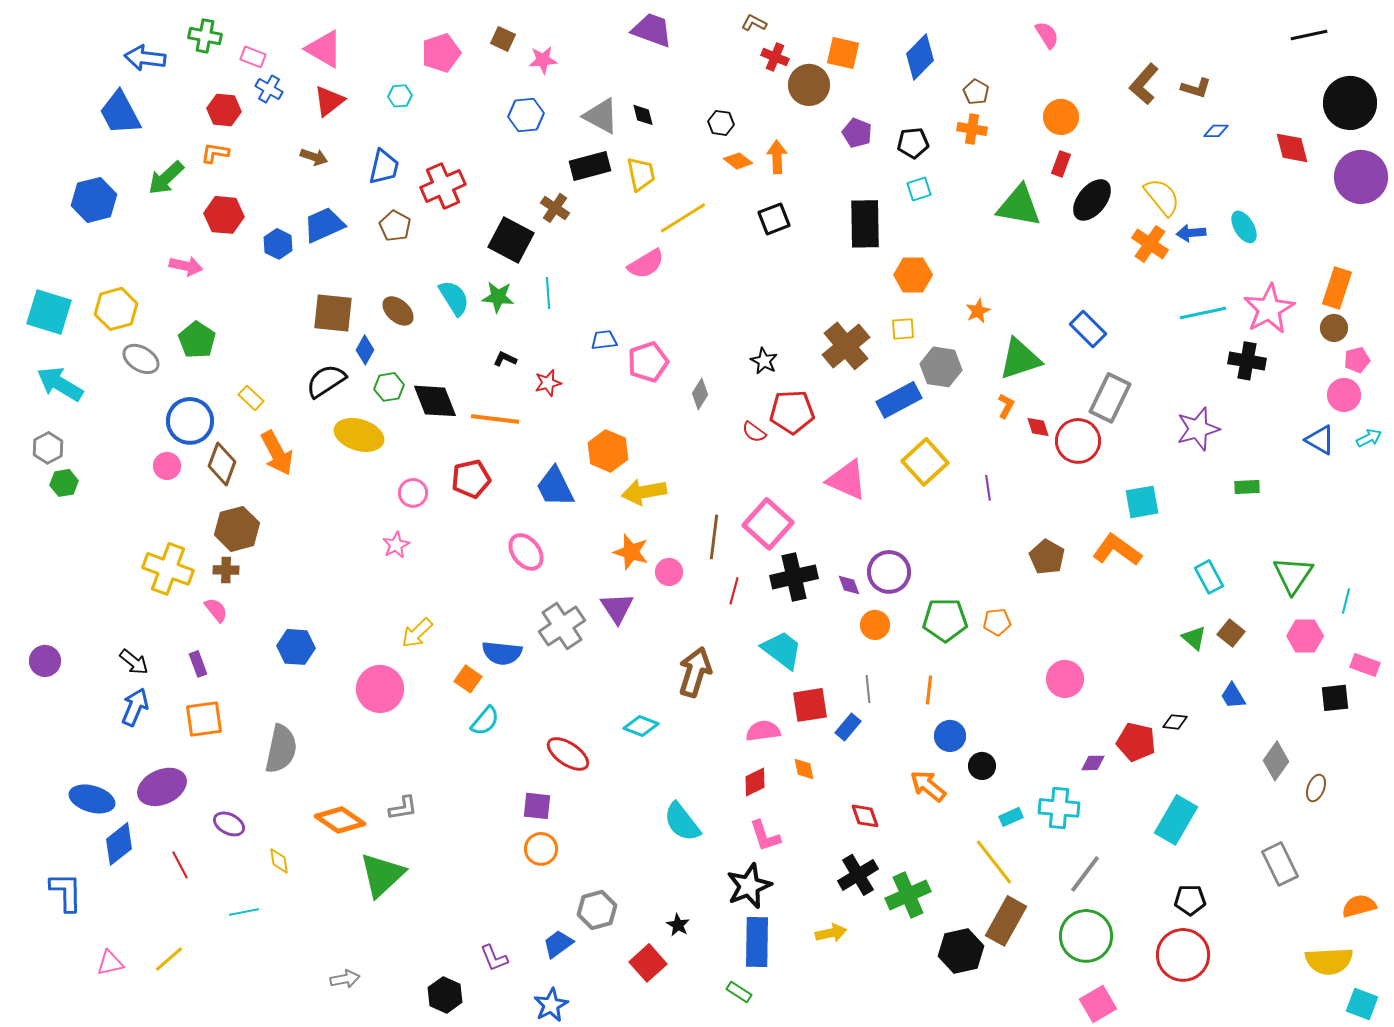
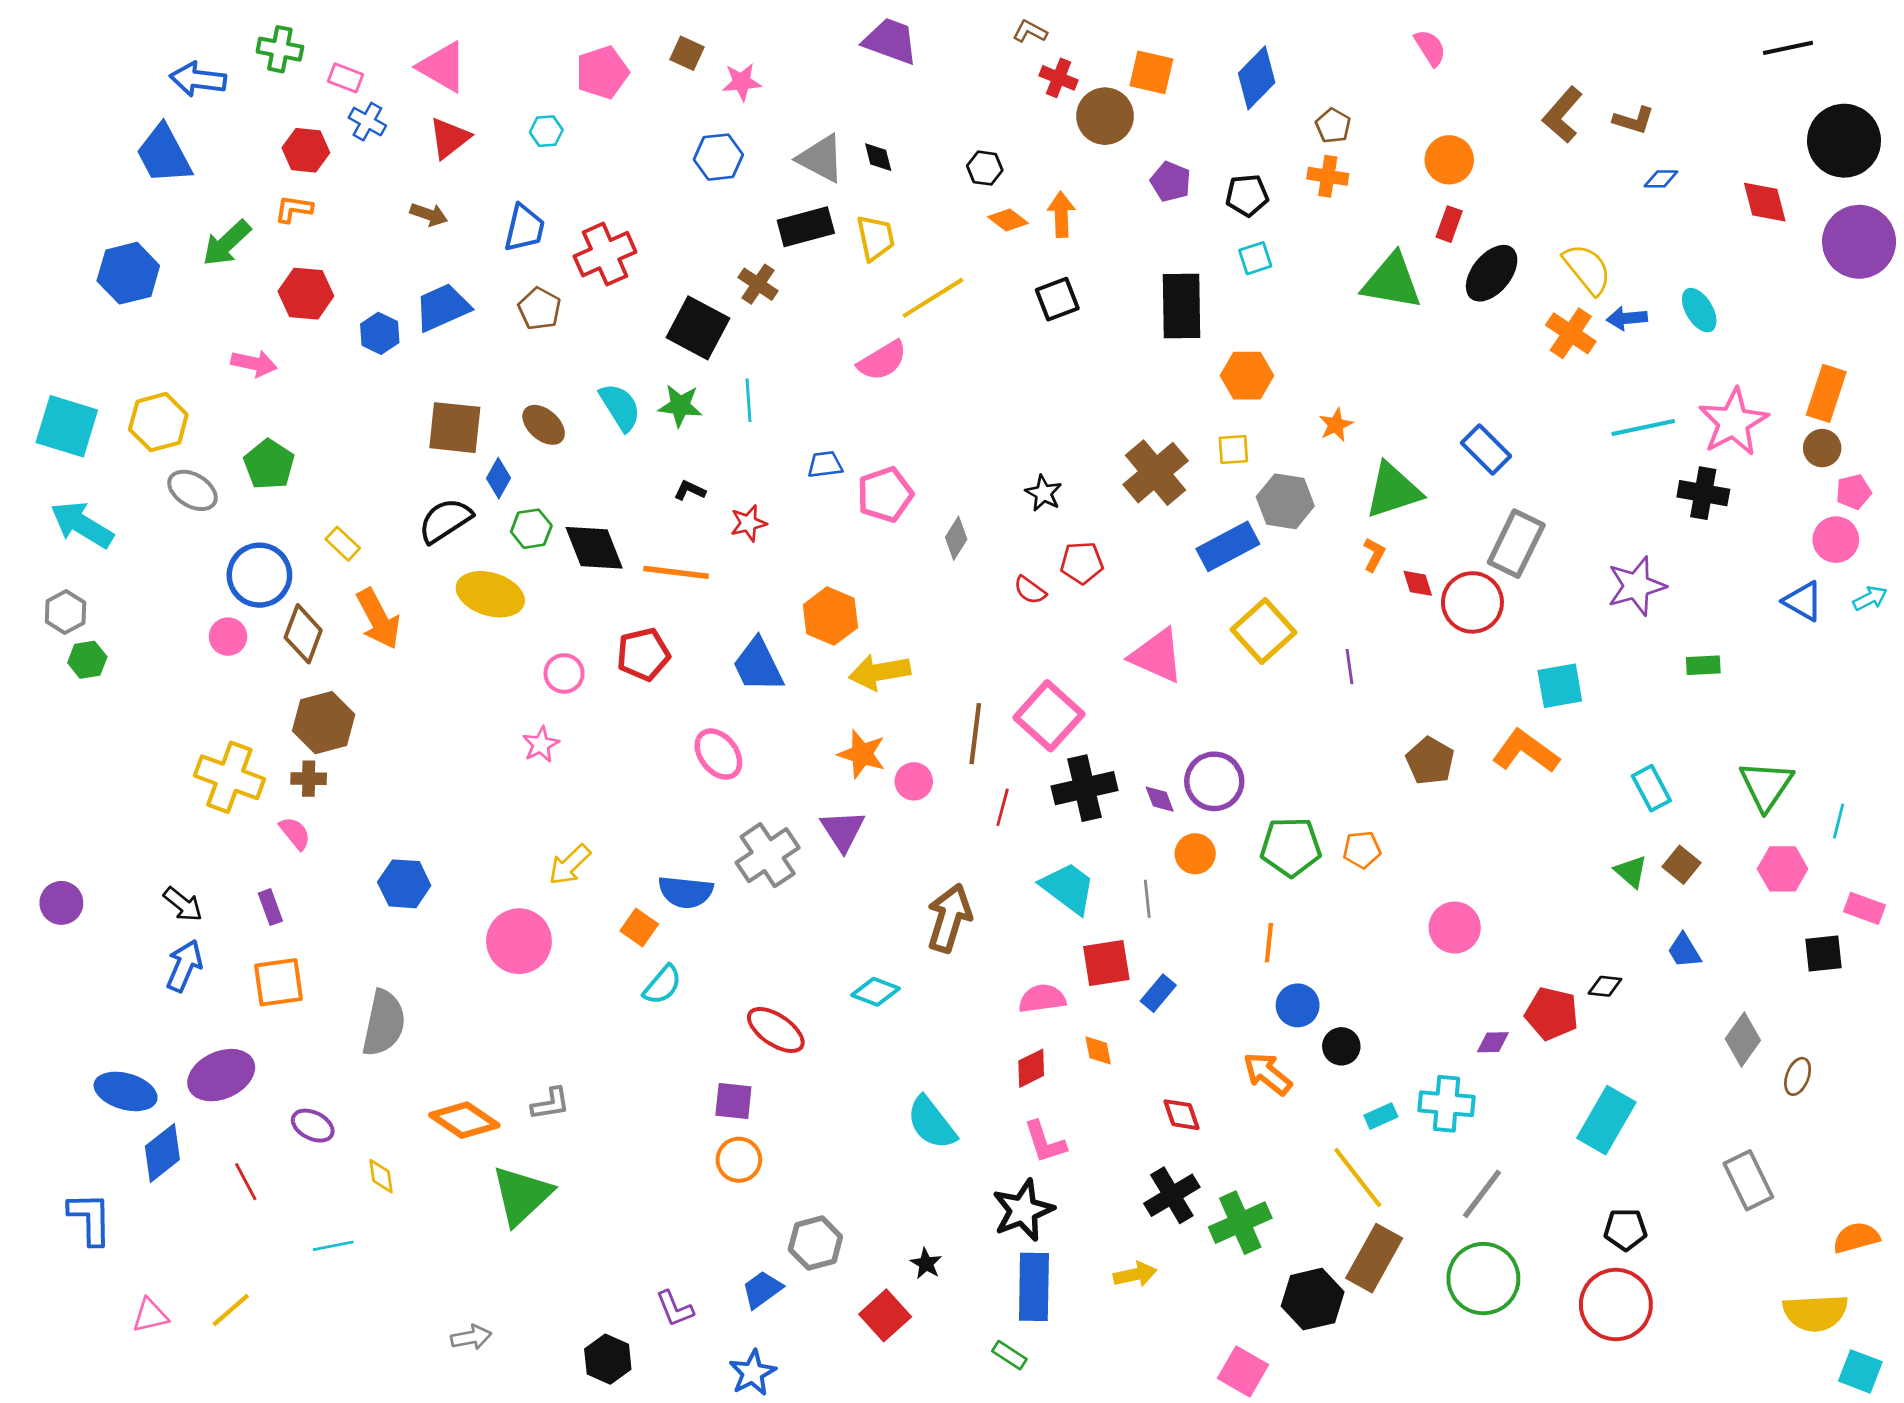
red pentagon: (792, 412) -> (1082, 563), size x0.7
gray line: (868, 689) -> (1147, 899), moved
pink square: (1098, 1004) -> (1243, 1371), moved, turned -30

